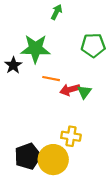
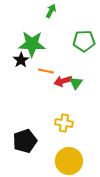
black star: (13, 65) -> (21, 60), moved
yellow circle: (53, 160) -> (69, 161), moved

